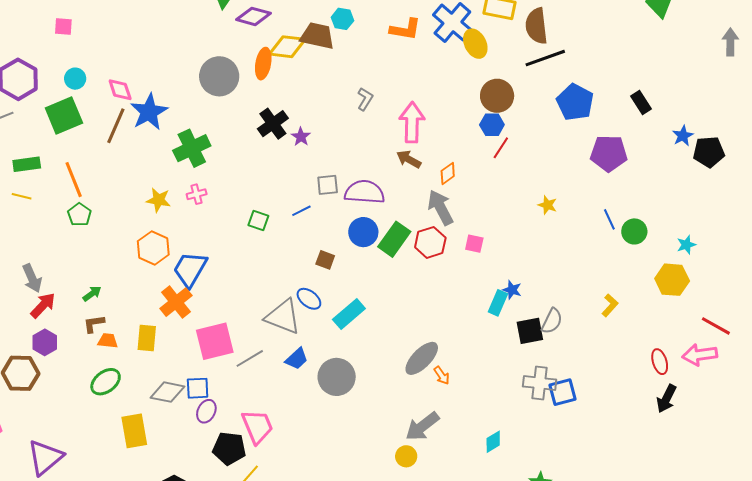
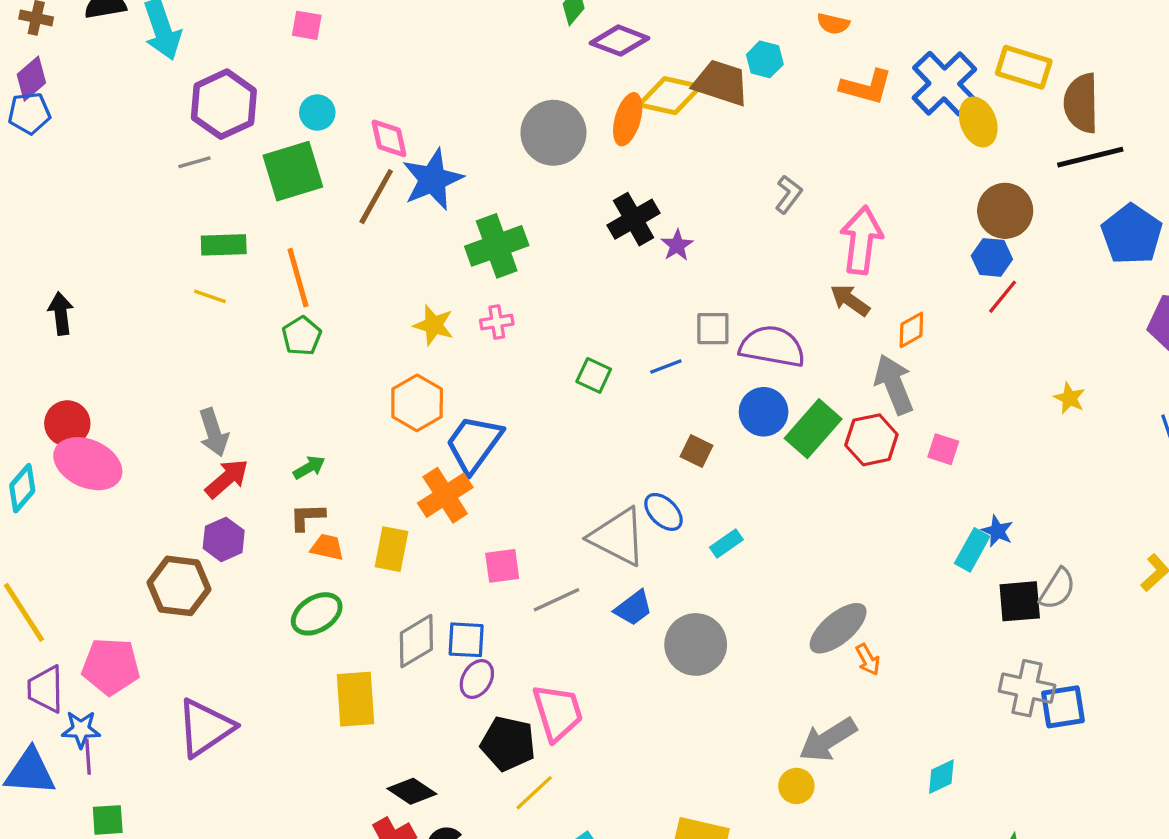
cyan rectangle: (349, 314) -> (726, 543), size x0.6
pink square: (215, 341) -> (502, 566), size x0.6
gray diamond: (167, 392) -> (416, 641), turned -48

